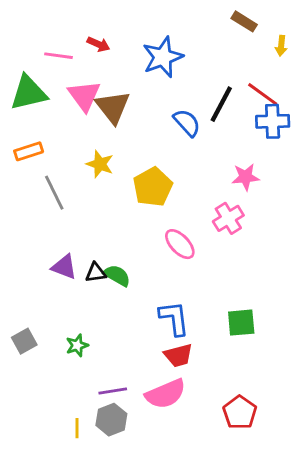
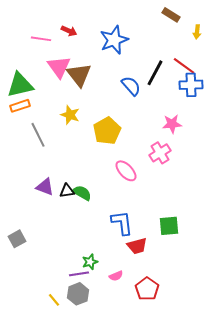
green triangle: (29, 93) -> (20, 85), moved
green star: (77, 345) -> (90, 262), moved
red trapezoid: (178, 355) -> (137, 246), moved
pink semicircle: (166, 394) -> (116, 276), size x0.5
red pentagon: (240, 412) -> (147, 289), moved
yellow line: (77, 428) -> (54, 300), turned -40

